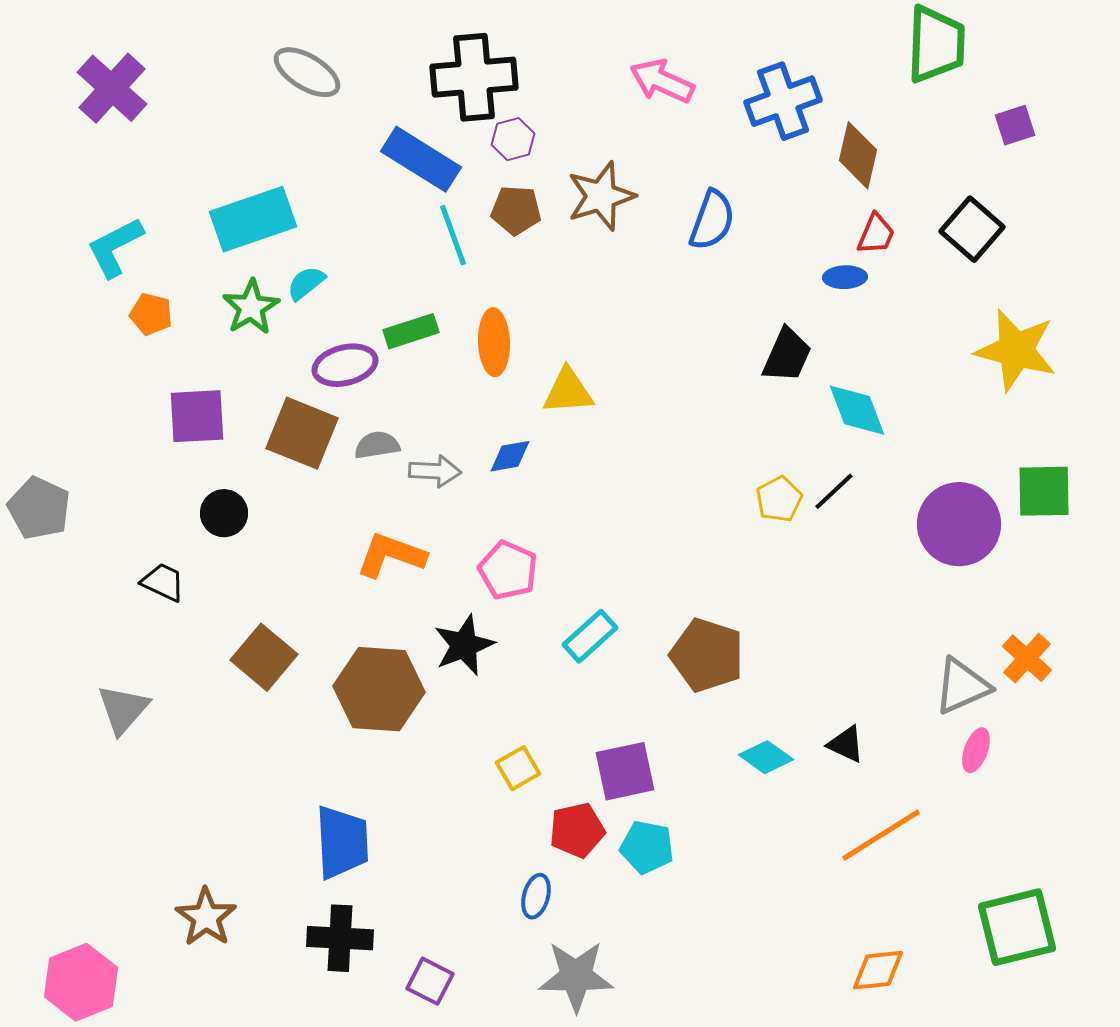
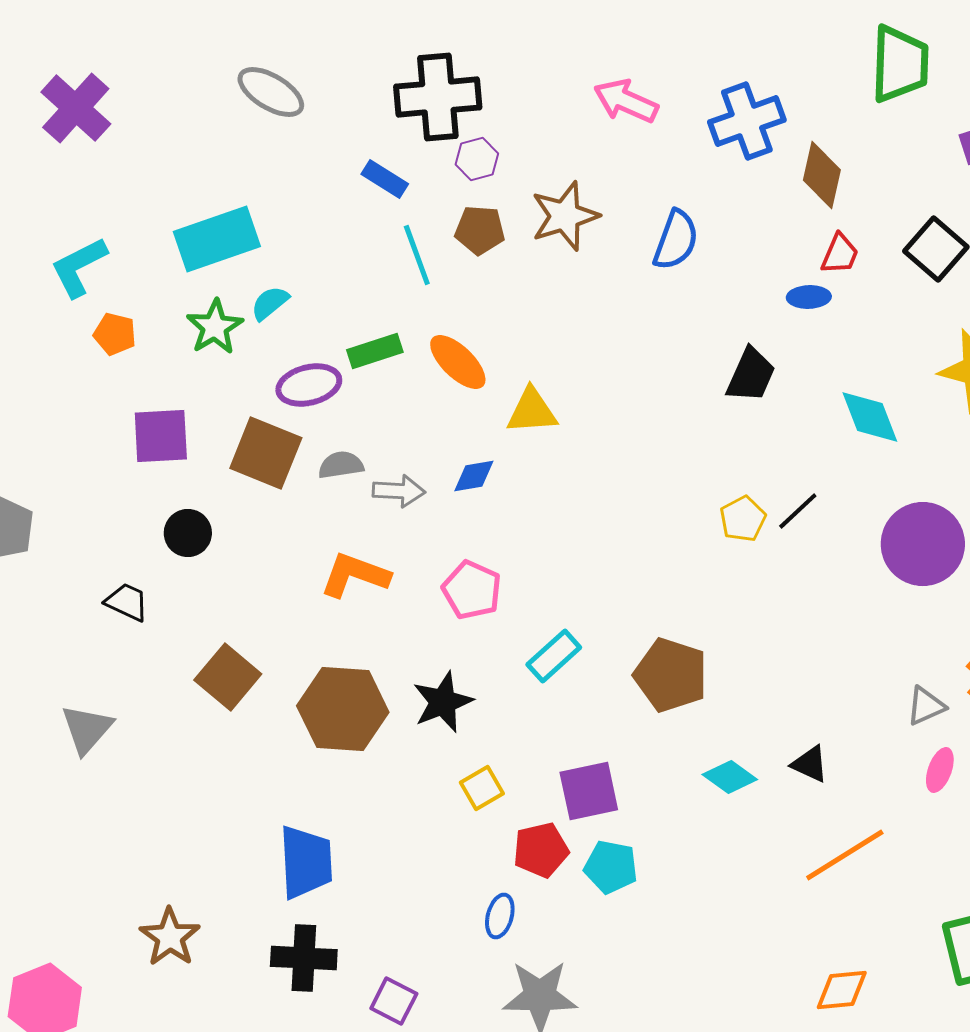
blue rectangle: (421, 159) -> (385, 179), size x0.6
orange ellipse: (494, 342) -> (458, 362), turned -44
cyan diamond: (857, 410) -> (870, 417), moved
black star: (464, 645) -> (443, 702), moved
gray triangle: (962, 686) -> (926, 706), size x0.7

